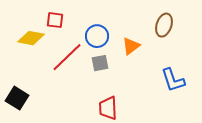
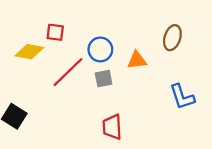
orange triangle: (131, 46) -> (137, 60), turned 30

